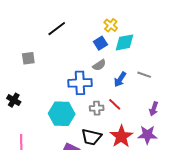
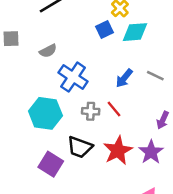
gray semicircle: (99, 65) -> (48, 51), moved
blue cross: (80, 83) -> (73, 77), turned 30
purple star: (147, 135) -> (151, 152), turned 30

